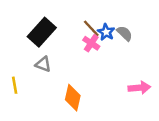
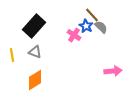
brown line: (91, 28) -> (92, 15), moved
yellow line: (15, 85) -> (12, 55), moved
orange diamond: (73, 98) -> (35, 80), moved, turned 45

